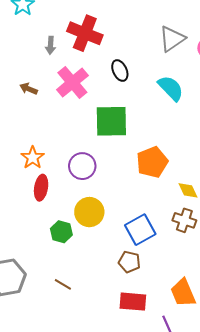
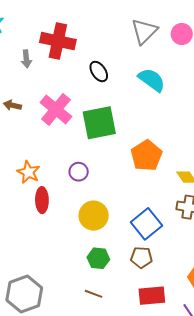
pink cross: (72, 83) -> (56, 109), moved
purple circle: (82, 166) -> (79, 172), size x0.7
green hexagon: (61, 232) -> (98, 258), moved
brown line: (63, 284) -> (93, 294), moved

